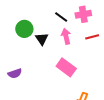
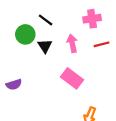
black line: (61, 17) -> (46, 20), moved

